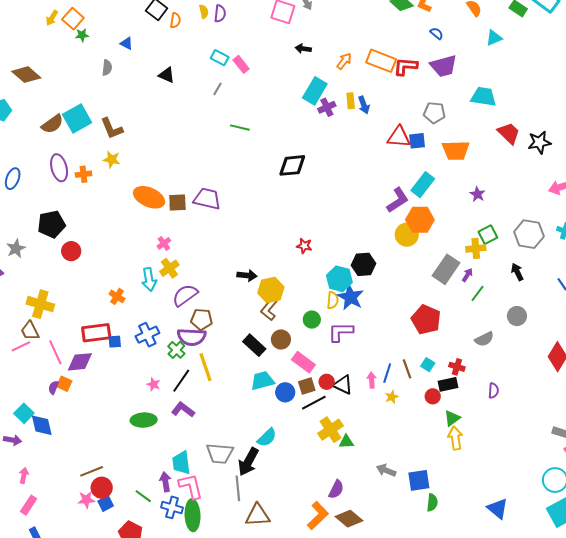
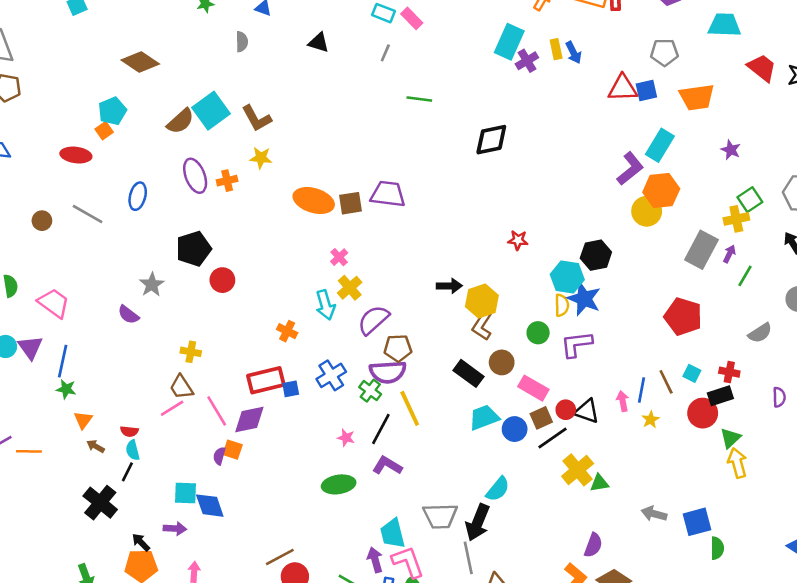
yellow cross: (40, 304) -> (191, 352), size x0.6
red circle: (433, 396) -> (703, 413), size x1.5
cyan square: (24, 413) -> (186, 493), turned -36

